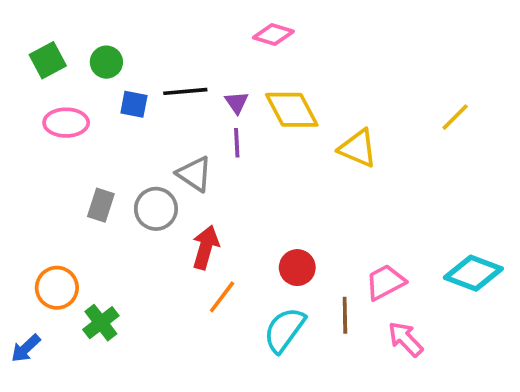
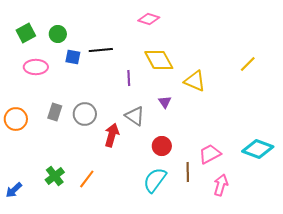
purple triangle: (237, 102) -> (165, 102), moved
gray triangle: (194, 174) -> (135, 116), moved
orange circle: (57, 288) -> (16, 119), moved
orange line: (222, 297) -> (87, 179), moved
pink arrow: (406, 339) -> (221, 185), turned 60

